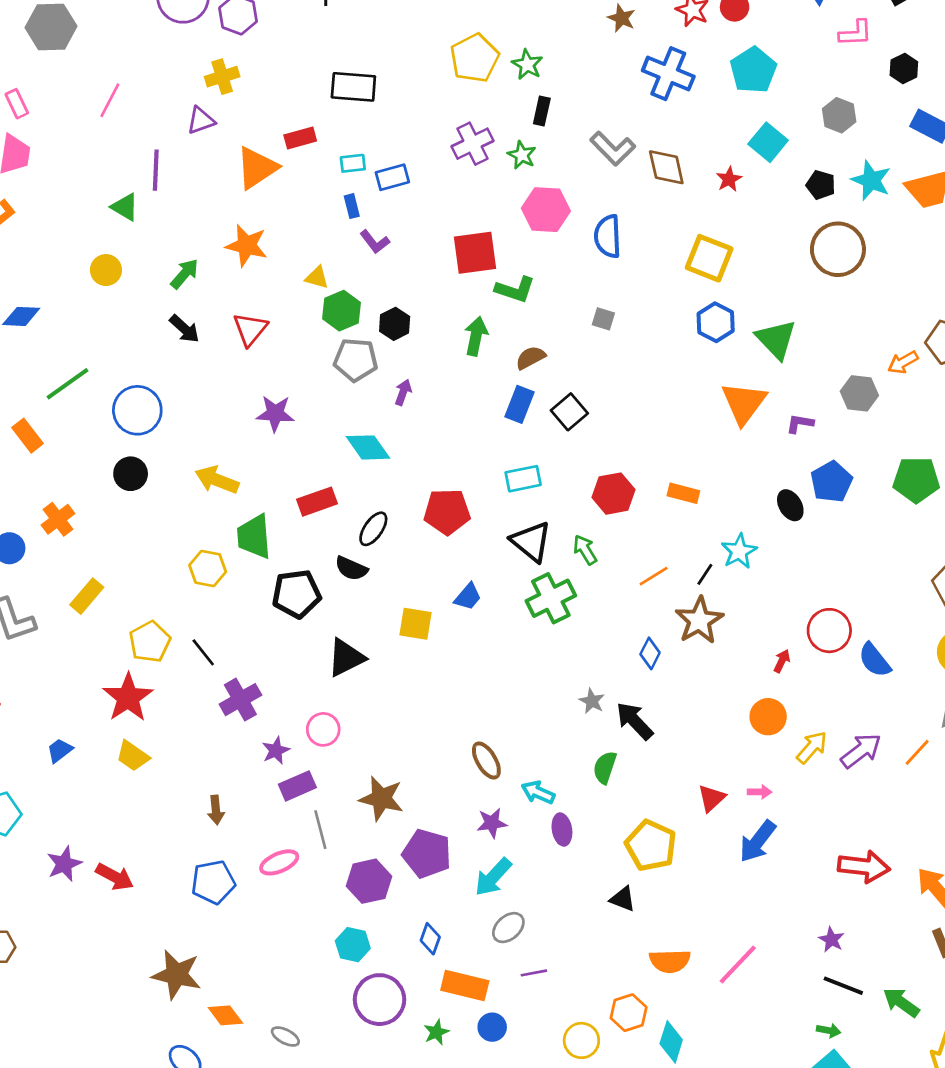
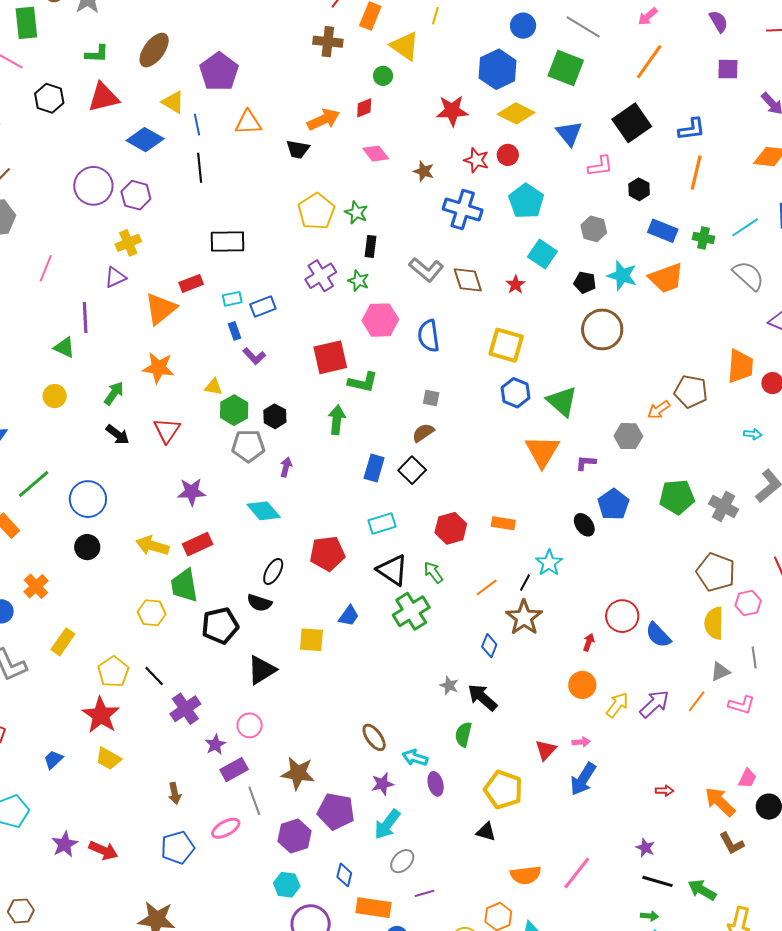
brown semicircle: (530, 358) -> (423, 433), moved
red rectangle: (317, 502) -> (198, 544), moved
red arrow: (864, 867) -> (665, 791), size x0.5

